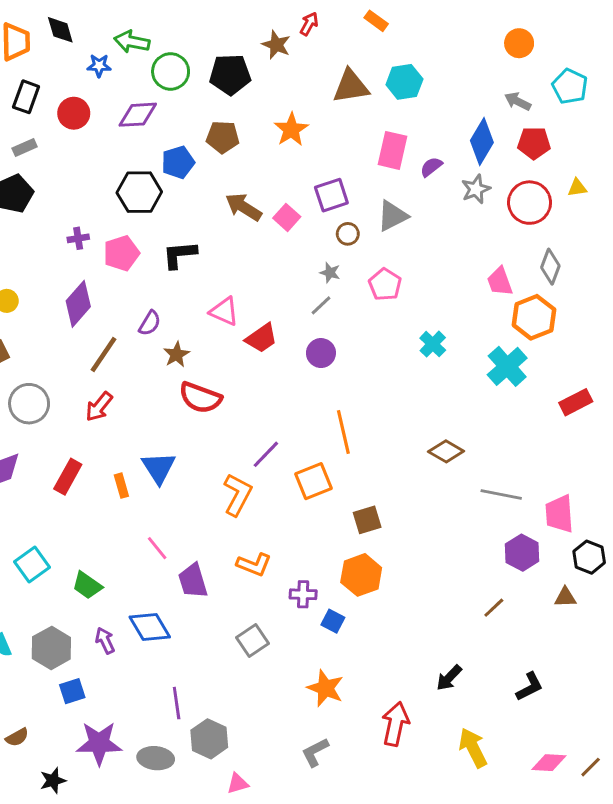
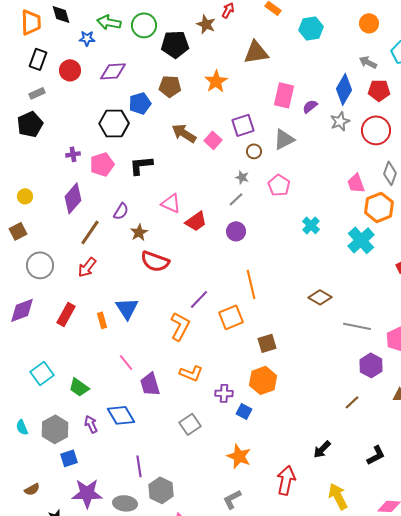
green circle: (171, 71) -> (144, 25), moved
cyan hexagon: (404, 82) -> (311, 28), moved

